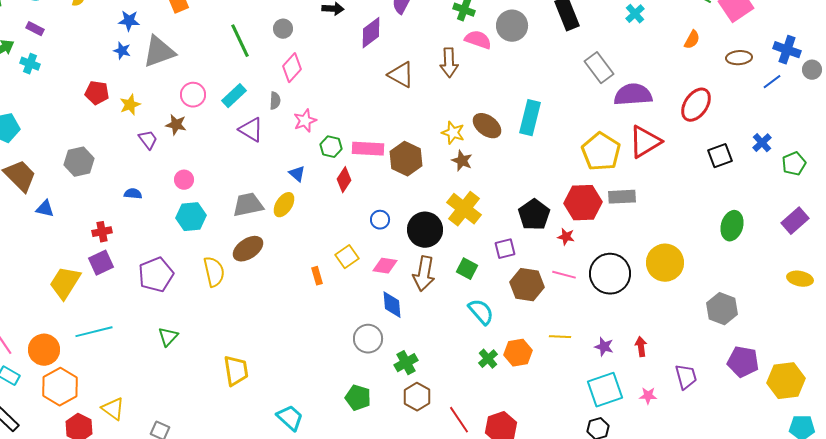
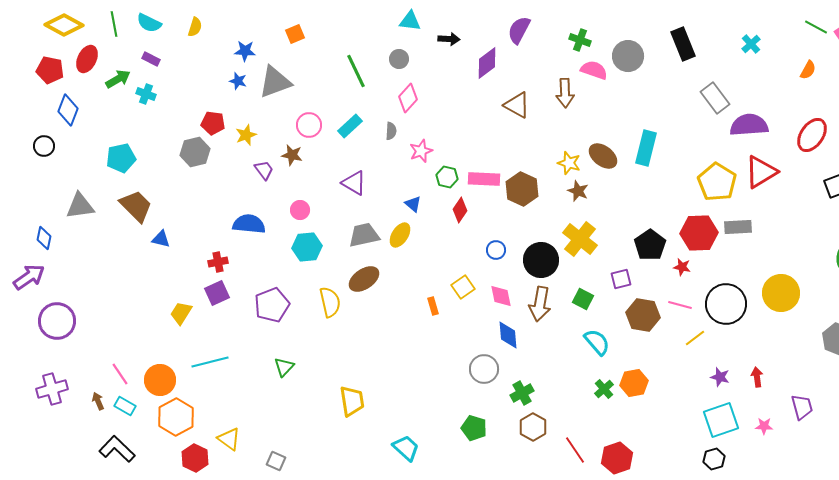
purple triangle: (251, 130) -> (354, 183), moved
gray hexagon: (79, 162) -> (195, 152), moved
blue semicircle: (133, 194) -> (249, 224), size x1.8
pink diamond: (385, 266) -> (501, 296), turned 70
yellow trapezoid: (65, 283) -> (181, 313), size x0.7
yellow line: (560, 337) -> (695, 338), moved, turned -40

